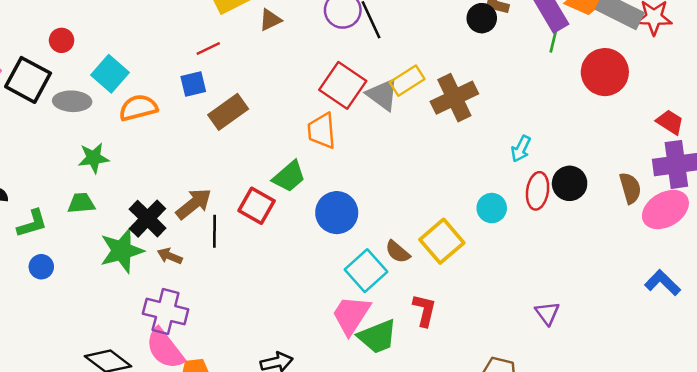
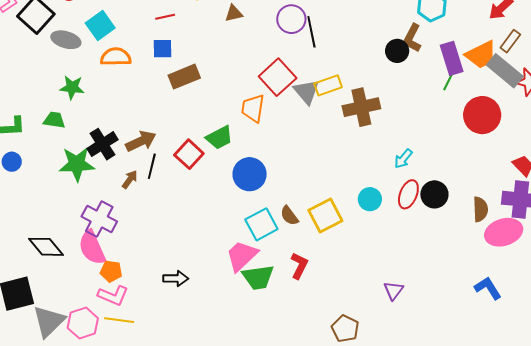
red line: (208, 49) -> (165, 17), moved
brown arrow: (170, 256) -> (130, 179), moved, turned 90

